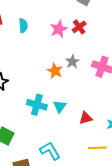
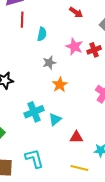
pink star: (59, 29) -> (74, 47), turned 30
gray star: (73, 62) -> (49, 63), moved
cyan cross: (37, 105) -> (34, 112), turned 36

